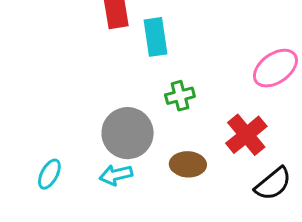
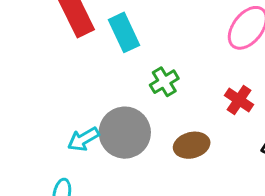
red cross: (246, 135) -> (239, 100), size x0.7
cyan arrow: (116, 175) -> (83, 139), moved

